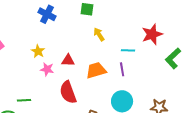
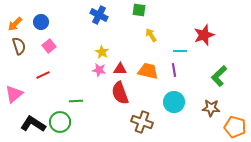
yellow star: (38, 51) -> (102, 52), moved
green L-shape: (173, 58) -> (219, 76), moved
red triangle: (68, 60) -> (120, 69), moved
orange trapezoid: (96, 70) -> (148, 71), turned 30

